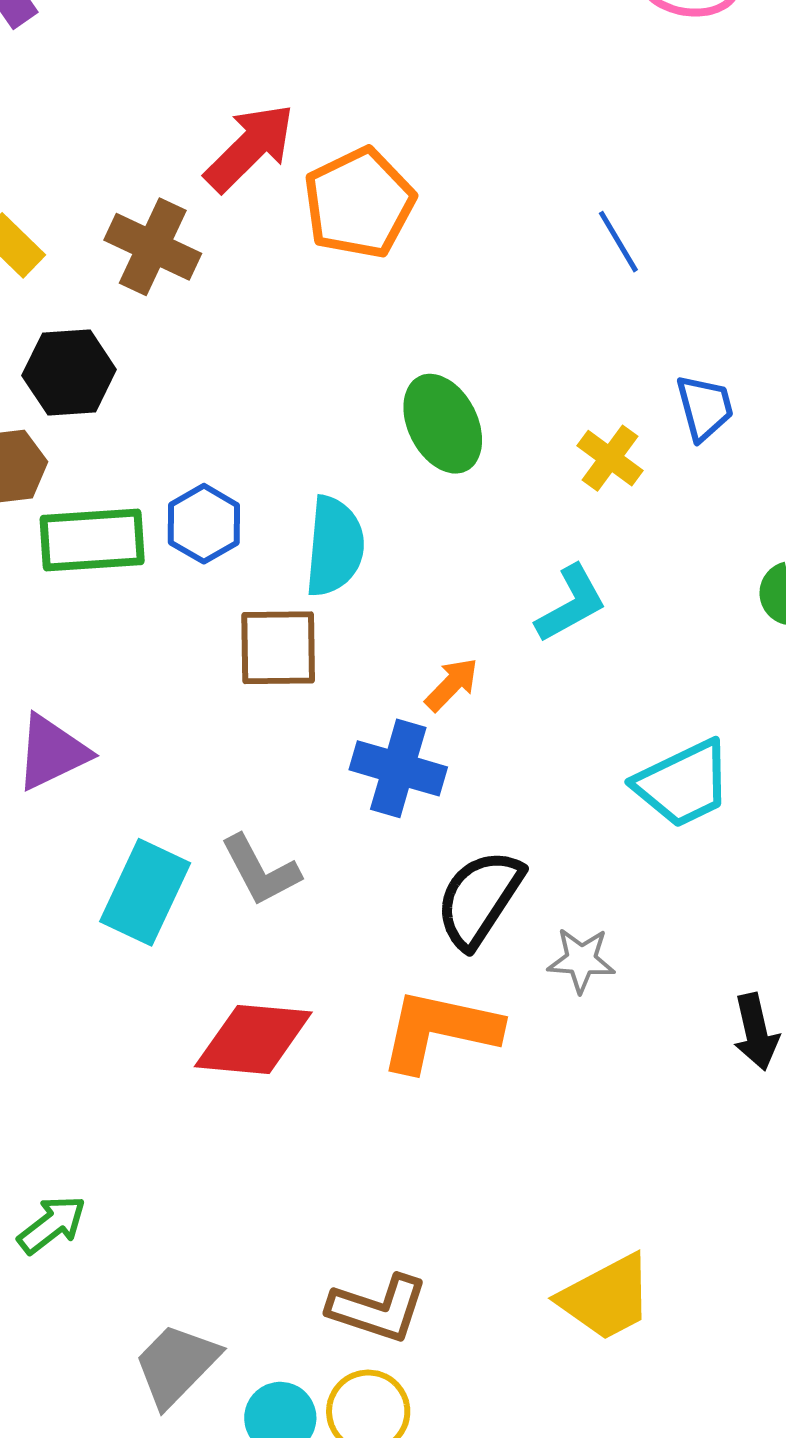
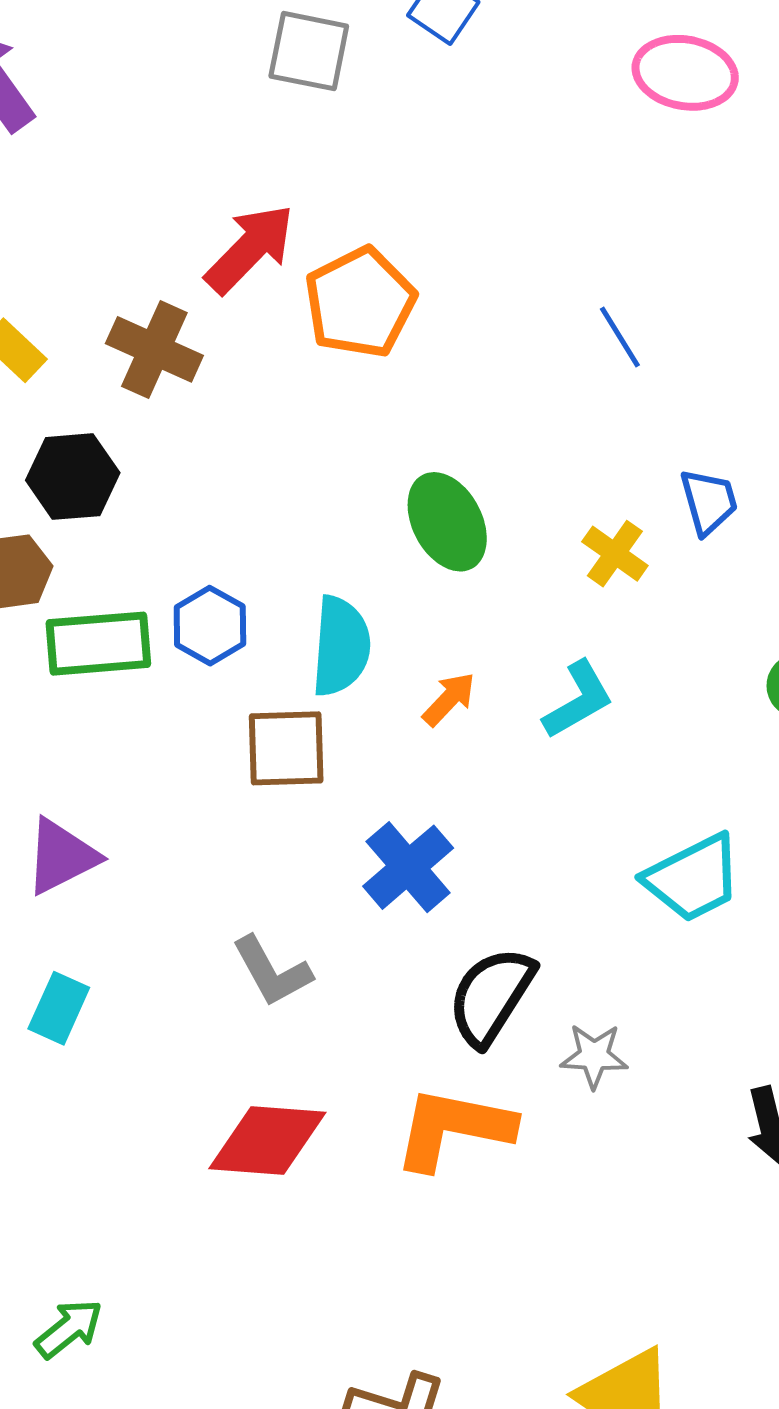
orange arrow: (452, 684) -> (449, 699), moved
blue cross: (398, 768) -> (408, 867), turned 34
cyan rectangle: (145, 892) -> (59, 1008), moved, size x0.7

